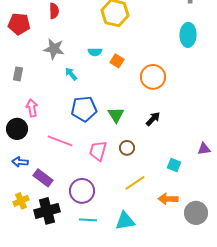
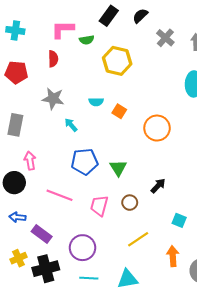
gray rectangle: (18, 74) -> (15, 125), size x1.5
black arrow: (153, 119) -> (158, 186), moved
orange arrow: (168, 199) -> (173, 256), turned 84

